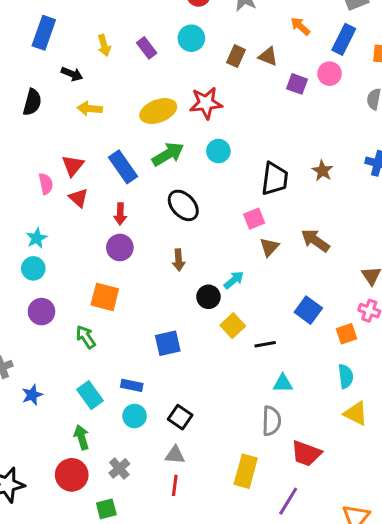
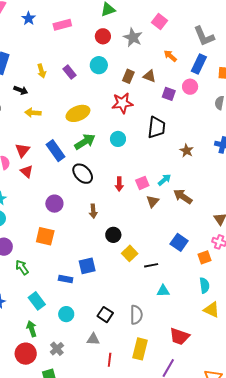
red star: (206, 103) -> (122, 103), moved
black trapezoid: (275, 179) -> (156, 127), moved
black ellipse: (183, 205) -> (83, 174), moved
red arrow: (120, 214) -> (119, 184), moved
cyan arrow: (234, 280) -> (164, 180), moved
green arrow: (86, 337) -> (22, 267), moved
blue rectangle: (132, 385) -> (66, 279), moved
black square: (180, 417) -> (105, 315), moved
gray semicircle: (271, 421) -> (136, 315), moved
red line: (175, 485) -> (110, 360), moved

